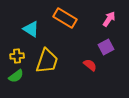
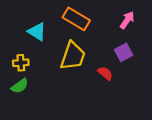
yellow trapezoid: (47, 61) -> (73, 56), moved

